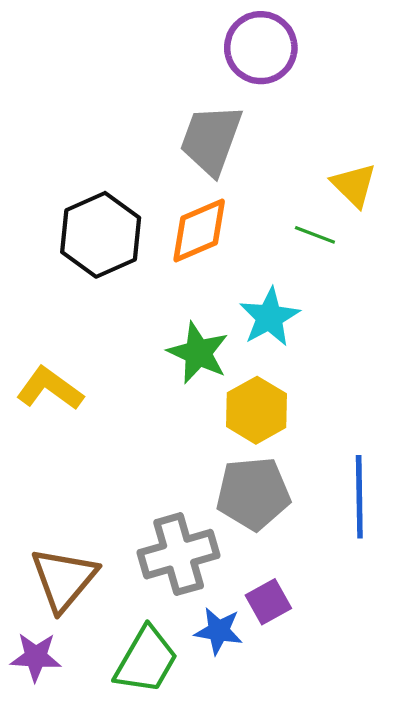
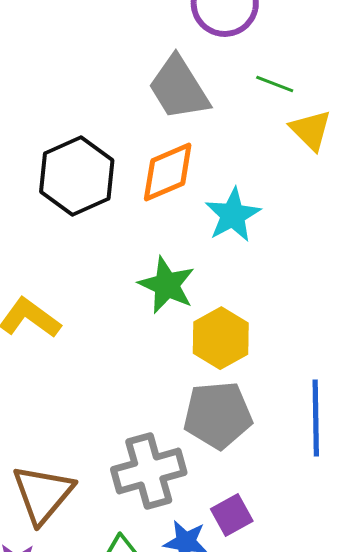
gray trapezoid: (211, 140) -> (179, 88), turned -52
green line: (315, 235) -> (275, 84), moved
cyan star: (269, 317) -> (233, 215), moved

